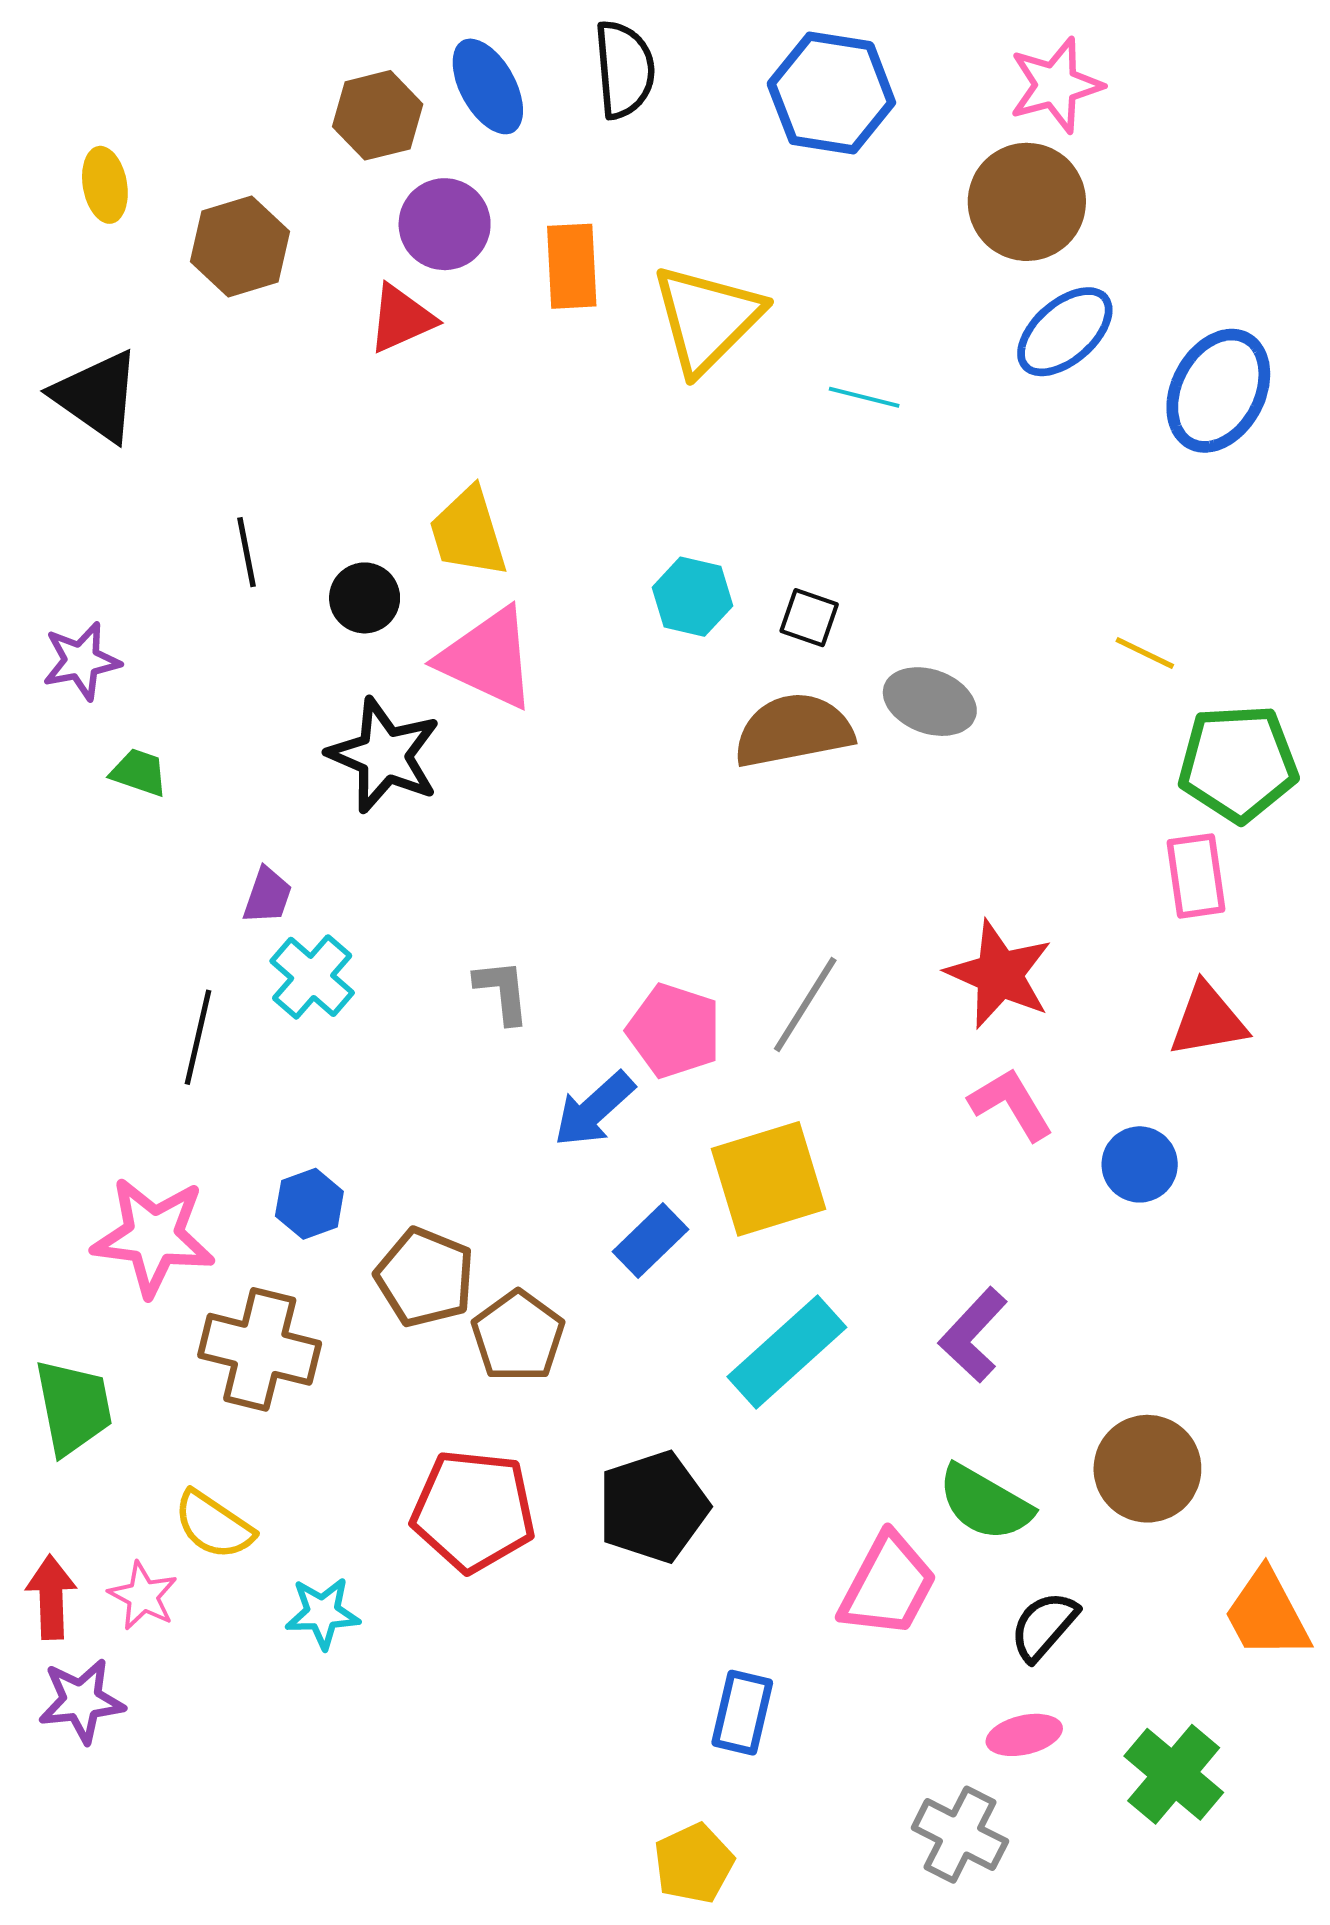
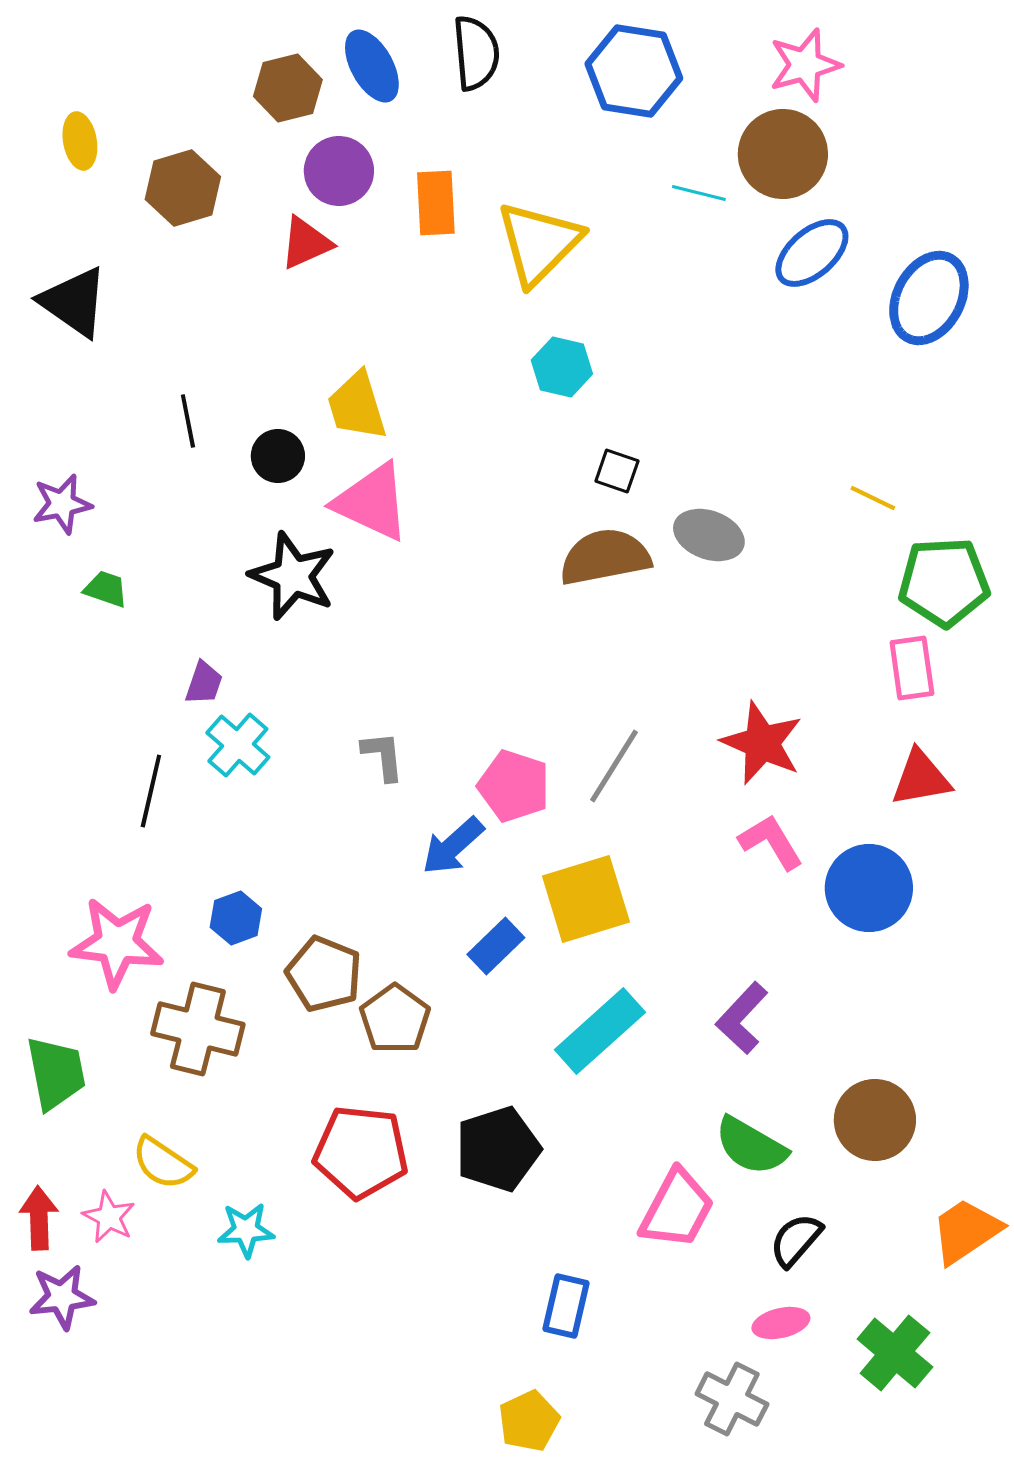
cyan line: (864, 397) -> (699, 193), moved
cyan hexagon: (692, 597) -> (562, 367), moved
blue circle: (1140, 1164) -> (869, 888), size x1.5
orange trapezoid: (1267, 1614) -> (966, 1231), turned 84

